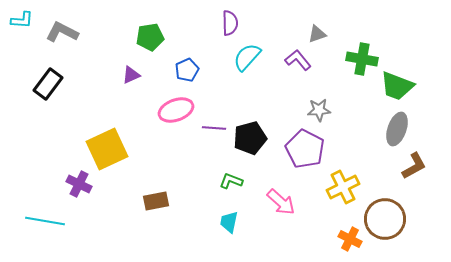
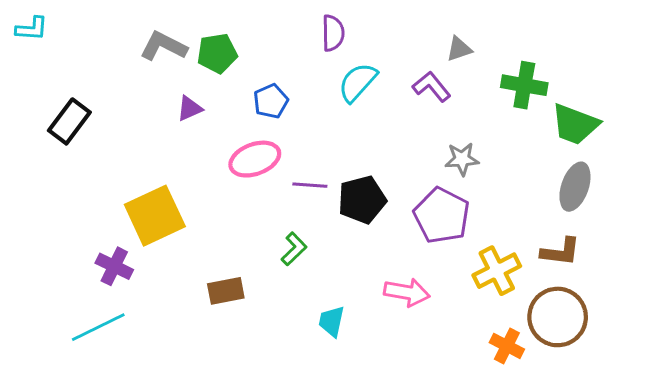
gray L-shape: (62, 32) -> (164, 46), moved
brown L-shape: (414, 166) -> (560, 252), moved, turned 36
green L-shape: (231, 181) -> (294, 249), moved, turned 115
pink arrow: (281, 202) -> (407, 292), turned -32
cyan line: (45, 221) -> (98, 327), moved, turned -36

